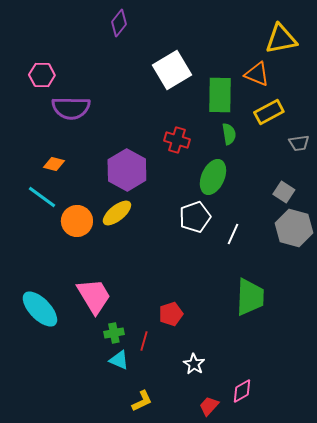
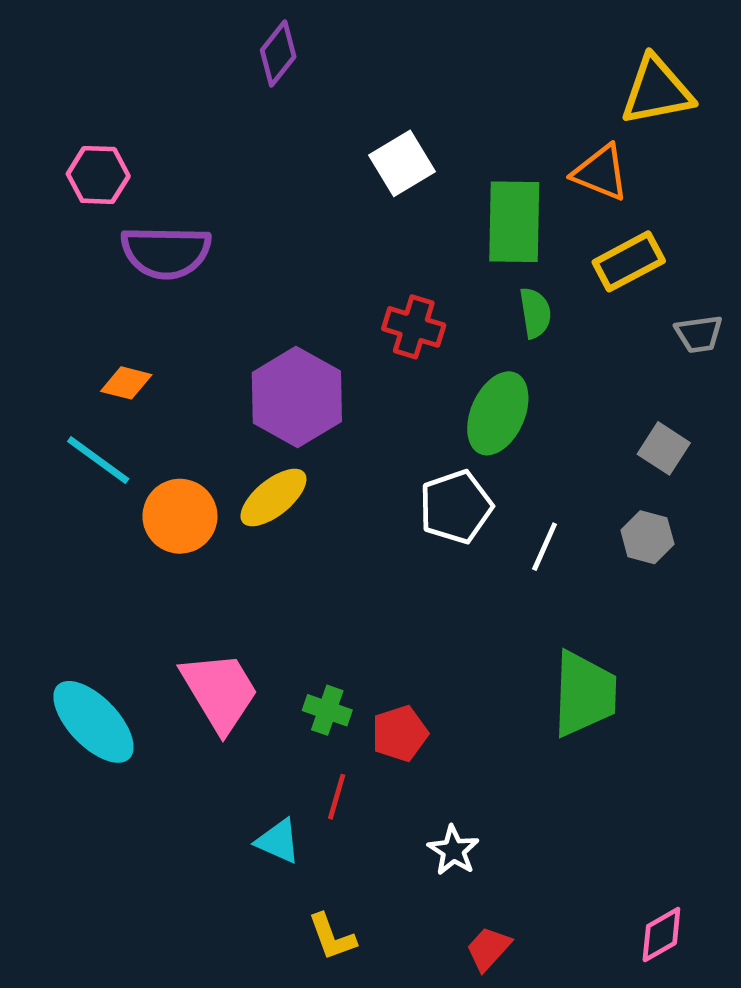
white square: (172, 70) -> (402, 163), size x0.7
gray hexagon: (294, 228) -> (647, 537), moved, size x0.6
green cross: (114, 333) -> (327, 710), moved, turned 30
pink diamond: (242, 391) -> (661, 935), moved
yellow L-shape: (142, 401) -> (332, 937), turned 95

